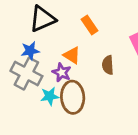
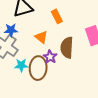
brown semicircle: (108, 65) -> (67, 48), size x1.5
purple star: (62, 72) -> (50, 57), moved

